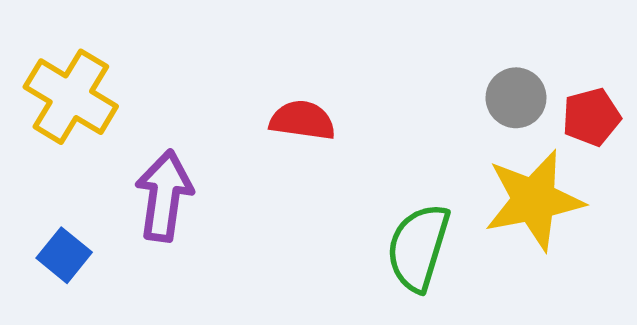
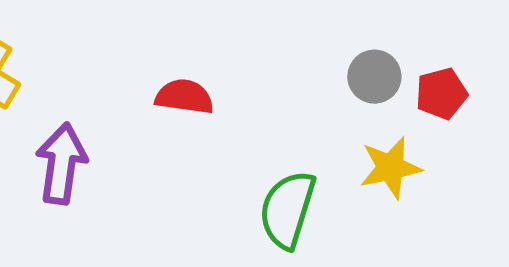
yellow star: (534, 200) -> (390, 168), size x0.7

